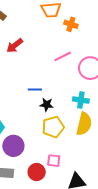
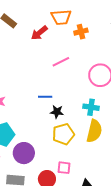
orange cross: (71, 24) -> (81, 32), turned -32
red arrow: (15, 46) -> (39, 33), moved
pink line: (63, 56) -> (61, 62), moved

